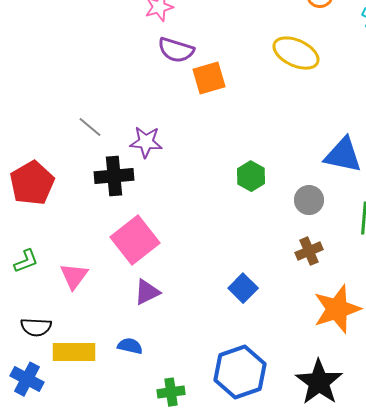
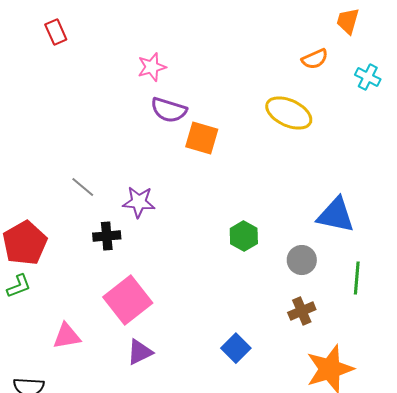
orange square: (209, 78) -> (202, 138), turned 32
black cross: (114, 176) -> (107, 236), size x0.7
green L-shape: (26, 261) -> (19, 286), moved
pink triangle: (74, 276) -> (67, 336), turned 44

